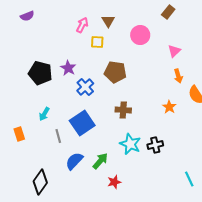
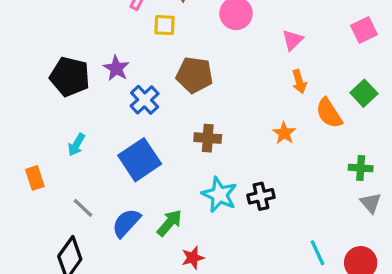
gray line: (58, 136) -> (83, 208), moved, turned -32

